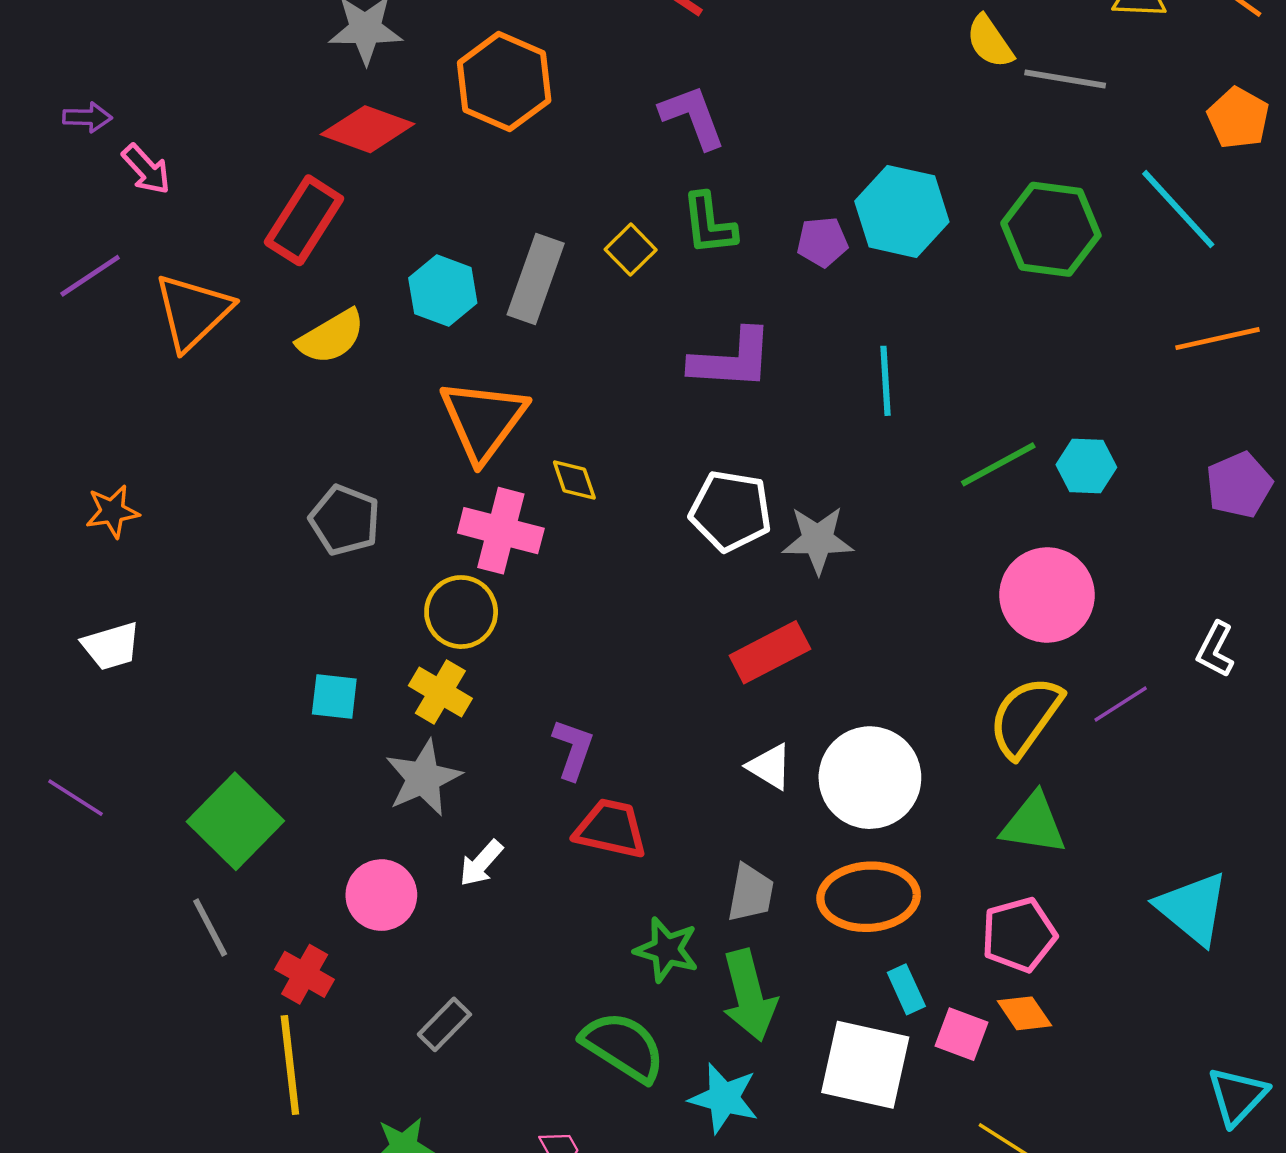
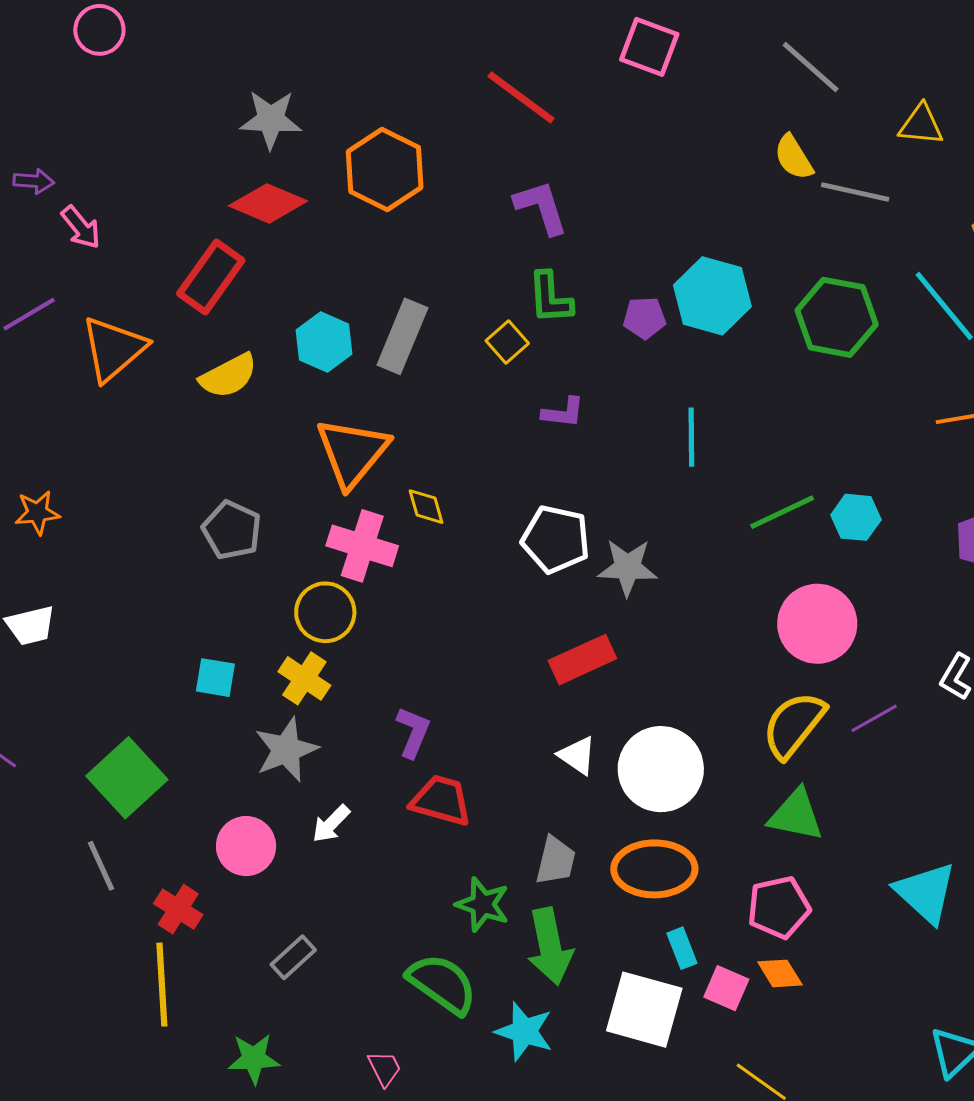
yellow square: (631, 250) -> (507, 342), moved
purple L-shape: (732, 359) -> (563, 412), size x0.6

